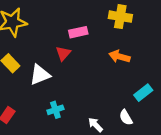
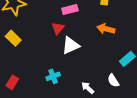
white triangle: (40, 75) -> (71, 46), moved

